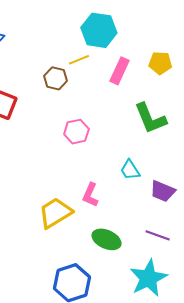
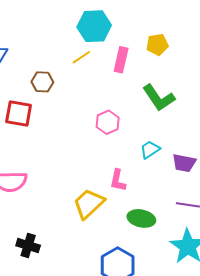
brown hexagon: (56, 78) -> (42, 82), moved
pink hexagon: (76, 132) -> (108, 122), moved
cyan trapezoid: (130, 170) -> (150, 150), turned 100

